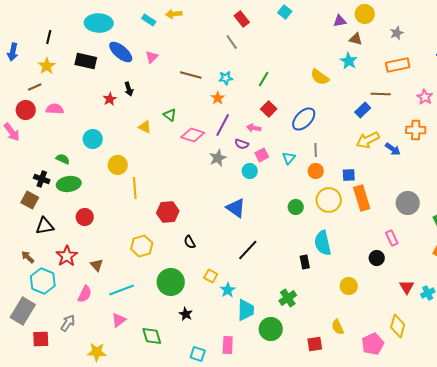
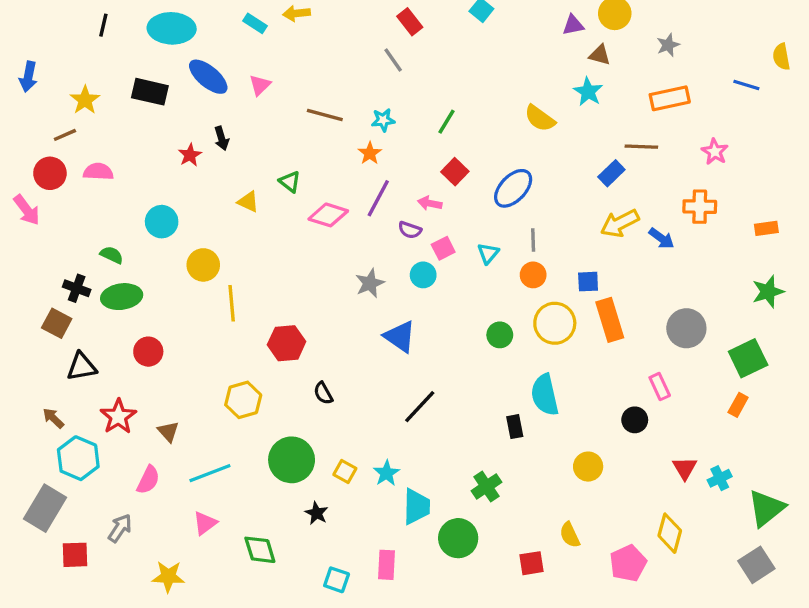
black line: (49, 37) -> (103, 25), moved
gray star: (218, 158) -> (370, 283), moved
yellow square: (211, 276) -> (345, 472), moved

